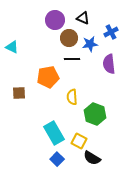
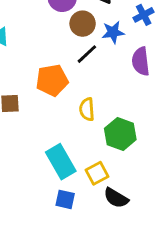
black line: (72, 59) -> (87, 54), turned -42
yellow square: (79, 141) -> (97, 173), turned 35
blue square: (57, 159) -> (65, 199), turned -32

